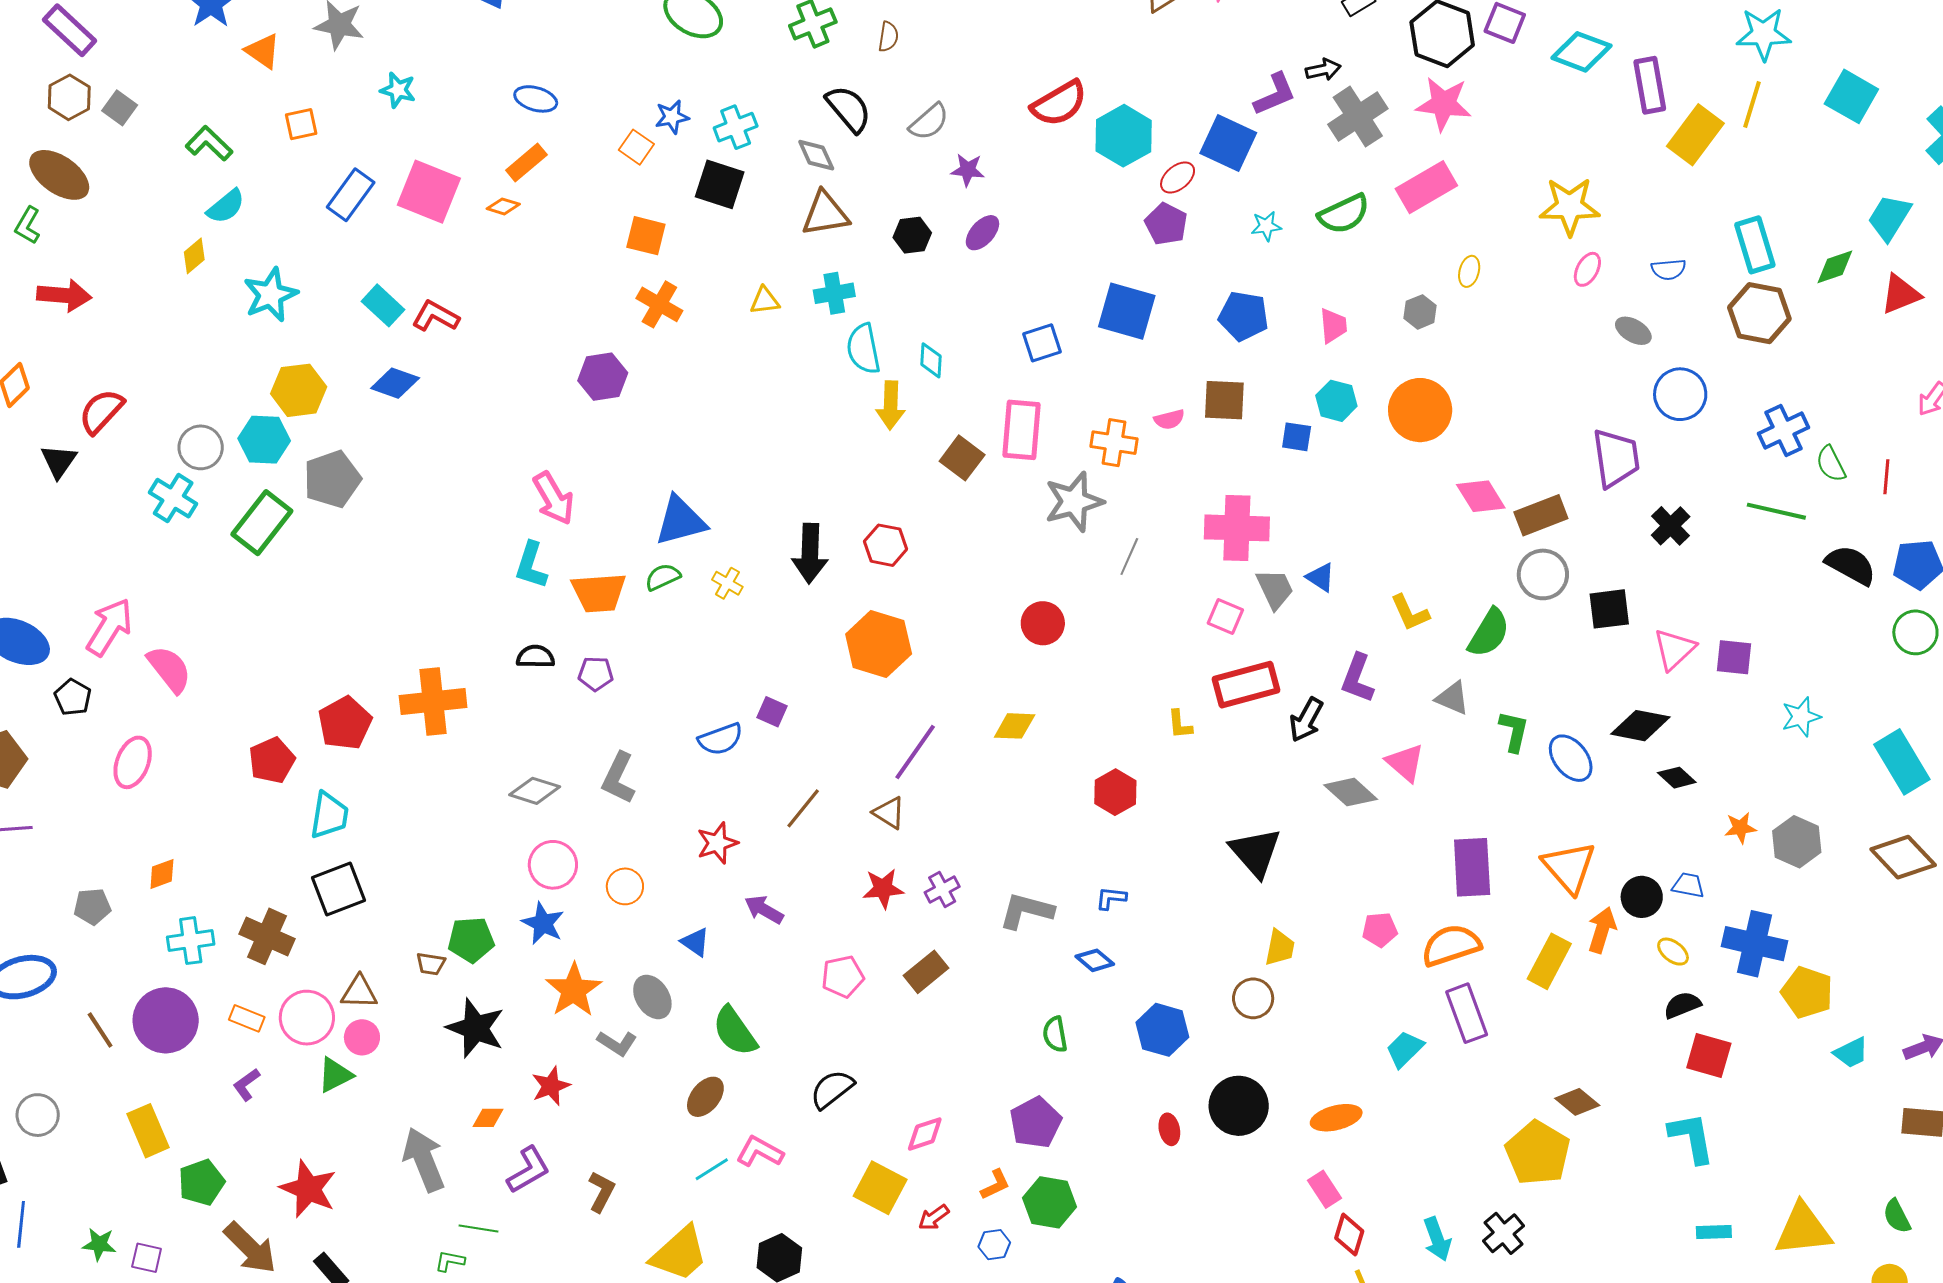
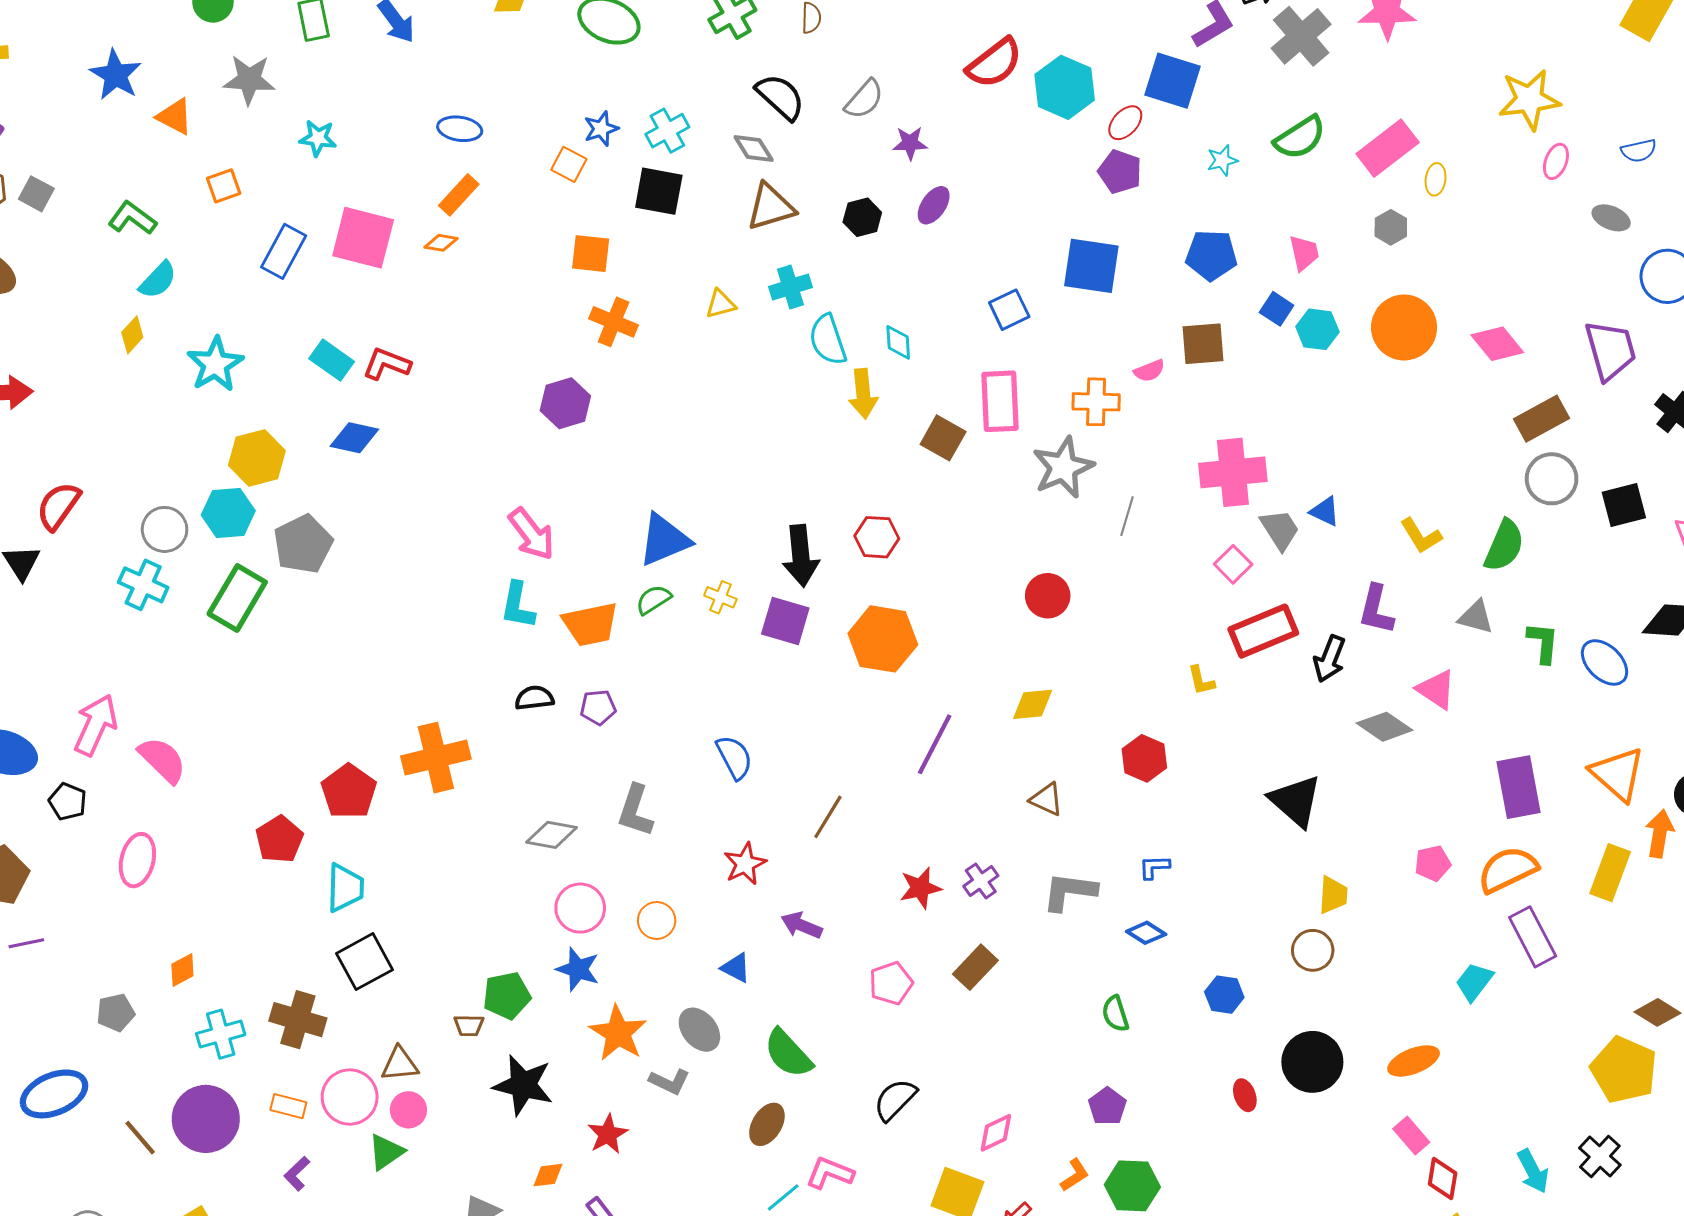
pink rectangle: (1426, 187) -> (1388, 148), moved
blue square: (1297, 437) -> (1277, 309), moved, turned 32
pink diamond: (1481, 496) -> (1497, 344), moved
pink square: (1225, 616) -> (1233, 564), turned 30
purple square: (772, 712) -> (785, 621), moved, size x1.6
blue semicircle: (721, 739) -> (734, 757), turned -90
brown triangle: (889, 813) -> (1046, 799), moved
blue hexagon: (1162, 1030) -> (1224, 995), size x0.7
purple pentagon: (1036, 1123) -> (1107, 1106), size x0.7

